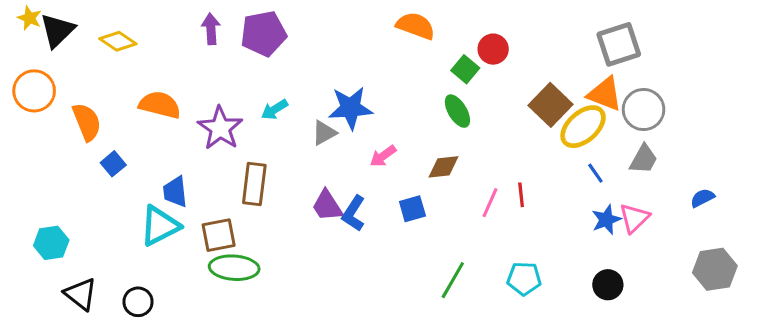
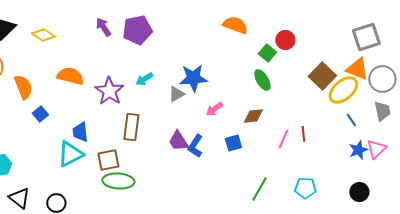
purple arrow: (211, 29) -> (103, 27), turned -30
gray trapezoid: (644, 159) -> (382, 111), turned -40

